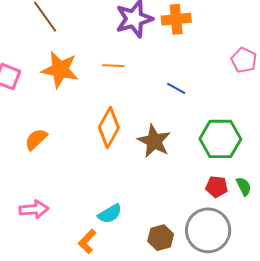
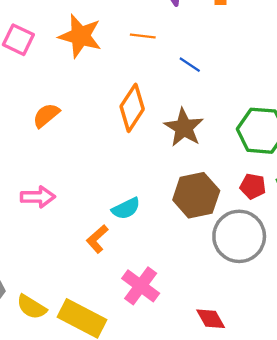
blue line: (176, 88) -> (190, 65), moved
brown hexagon: (161, 238) -> (196, 195), moved, size x1.5

